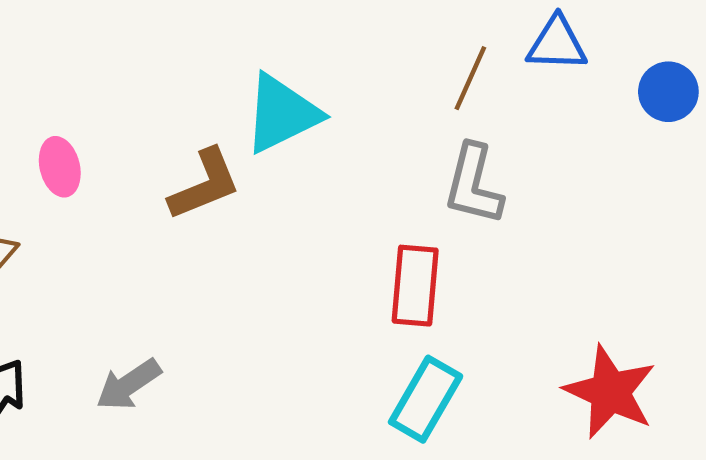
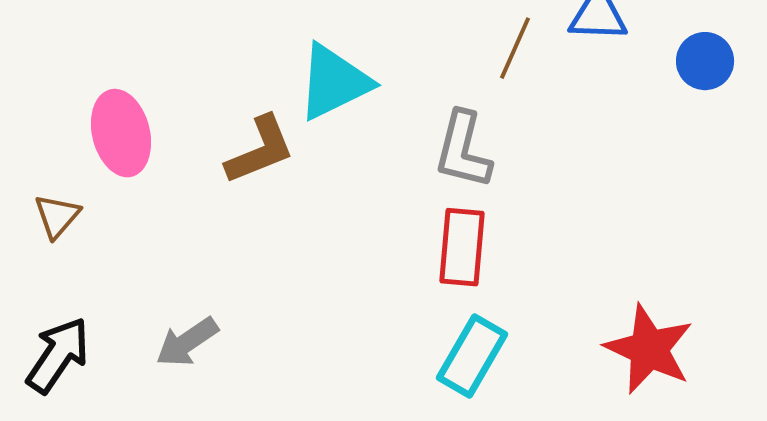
pink ellipse: (60, 167) -> (121, 133), size x1.5
gray L-shape: (474, 184) -> (463, 150), moved

